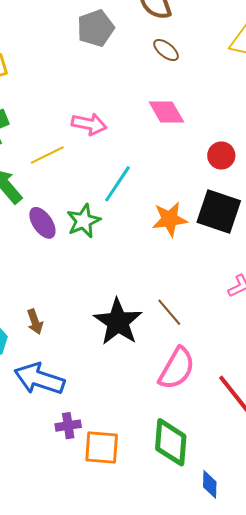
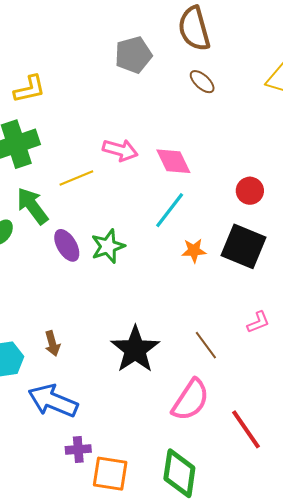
pink diamond: (166, 112) -> (173, 161), moved
cyan line: (118, 184) -> (170, 210), moved
orange star: (170, 219) -> (194, 251), size x0.7
brown line: (169, 312) -> (206, 345), moved

